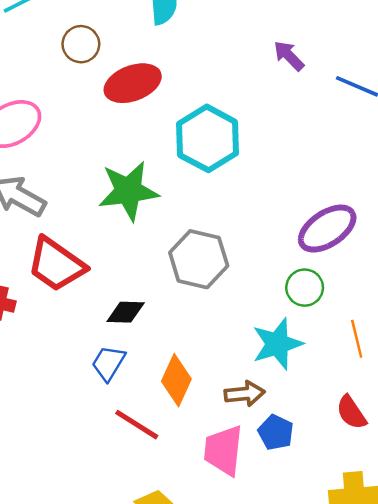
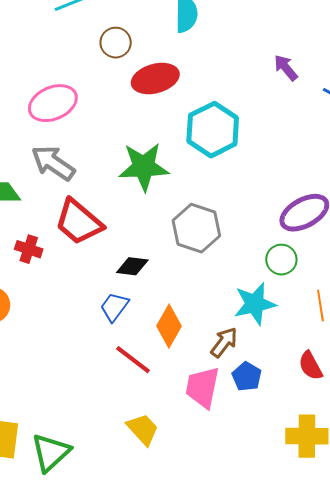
brown arrow: (245, 394) -> (224, 342), turned -52

